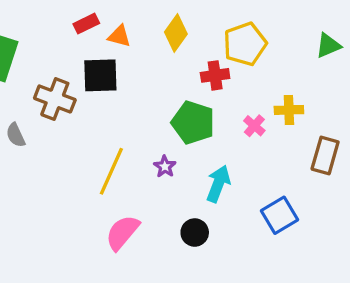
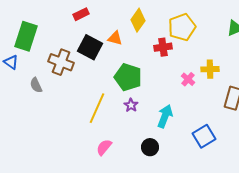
orange triangle: (119, 36) -> (115, 38), moved
black square: (100, 75) -> (90, 47), turned 30
green pentagon: (193, 123) -> (128, 77), moved
pink semicircle: (122, 233) -> (104, 147), size x0.7

